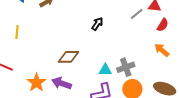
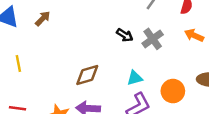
black arrow: (97, 24) -> (125, 35), moved, turned 104
gray cross: (126, 67) -> (153, 39), moved

